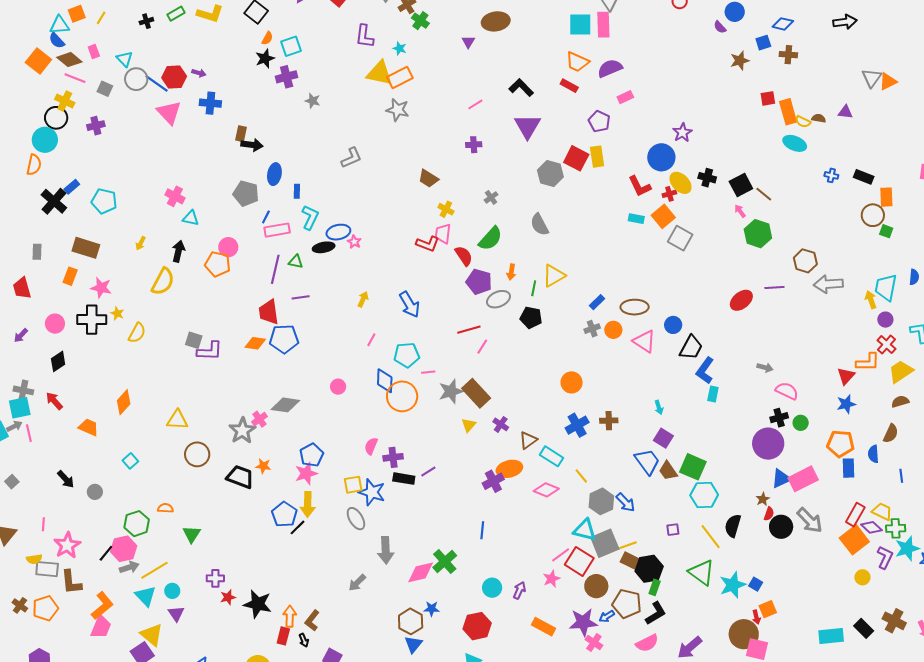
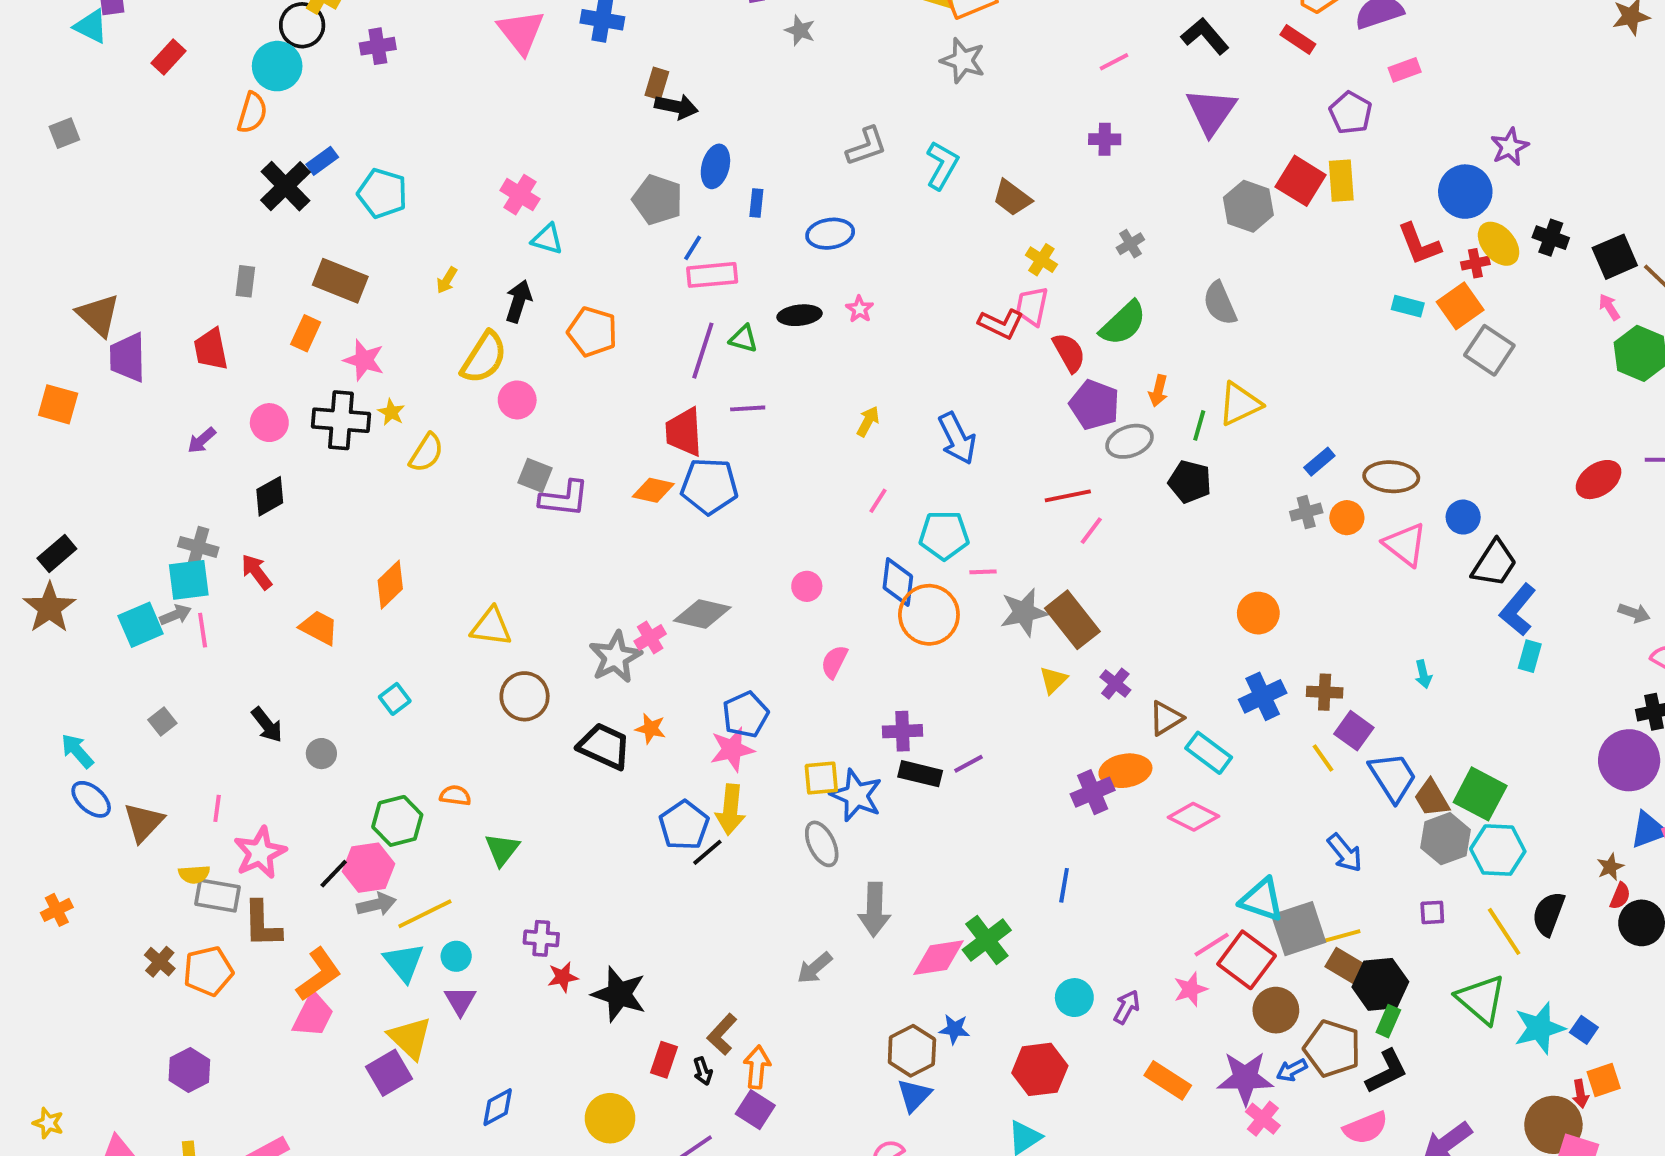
cyan L-shape: (310, 217) -> (942, 165), moved
blue ellipse: (338, 232) -> (830, 234), moved
pink circle: (228, 247) -> (517, 400), moved
purple square: (663, 438) -> (1354, 731), moved
pink semicircle: (371, 446) -> (834, 662), moved
yellow line: (581, 476) -> (1323, 758), moved
gray hexagon: (601, 501) -> (1445, 839), moved
orange arrow: (290, 616) -> (757, 1067), moved

